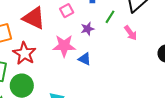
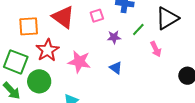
pink star: (64, 46) -> (79, 62), moved
blue triangle: (85, 59) -> (116, 68), moved

